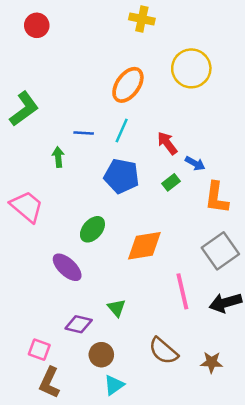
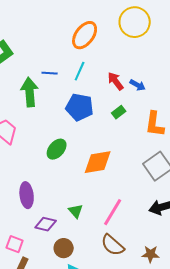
green arrow: (58, 157) -> (30, 92), size x1.8
blue arrow: (195, 163) -> (138, 85), moved
purple ellipse: (67, 267) -> (27, 195), moved, turned 40
pink line: (182, 291) -> (113, 212), moved, turned 44

